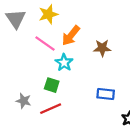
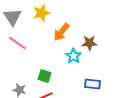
pink line: (45, 43) -> (17, 43), moved
cyan star: (64, 63) -> (73, 56), moved

